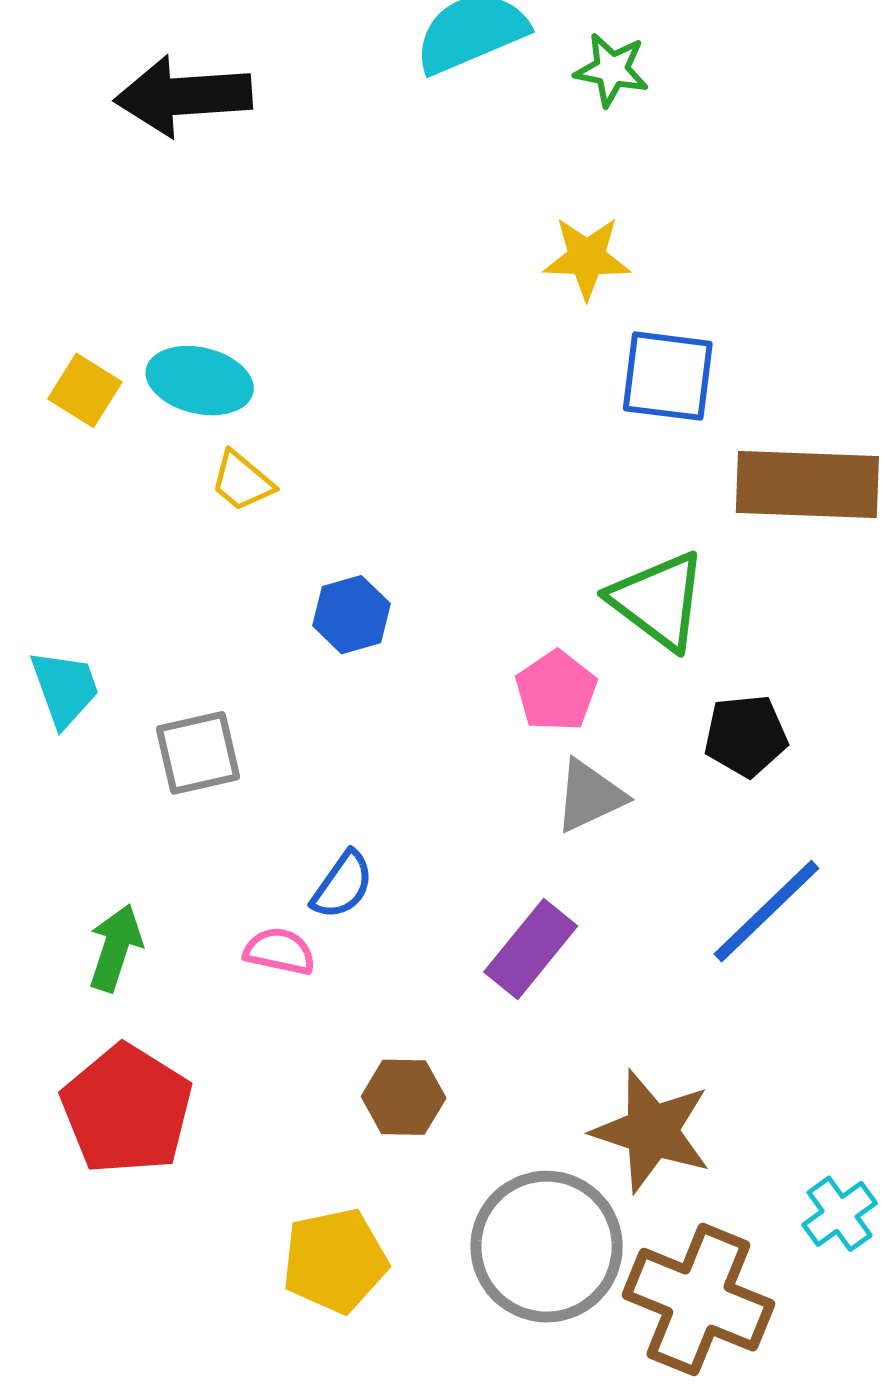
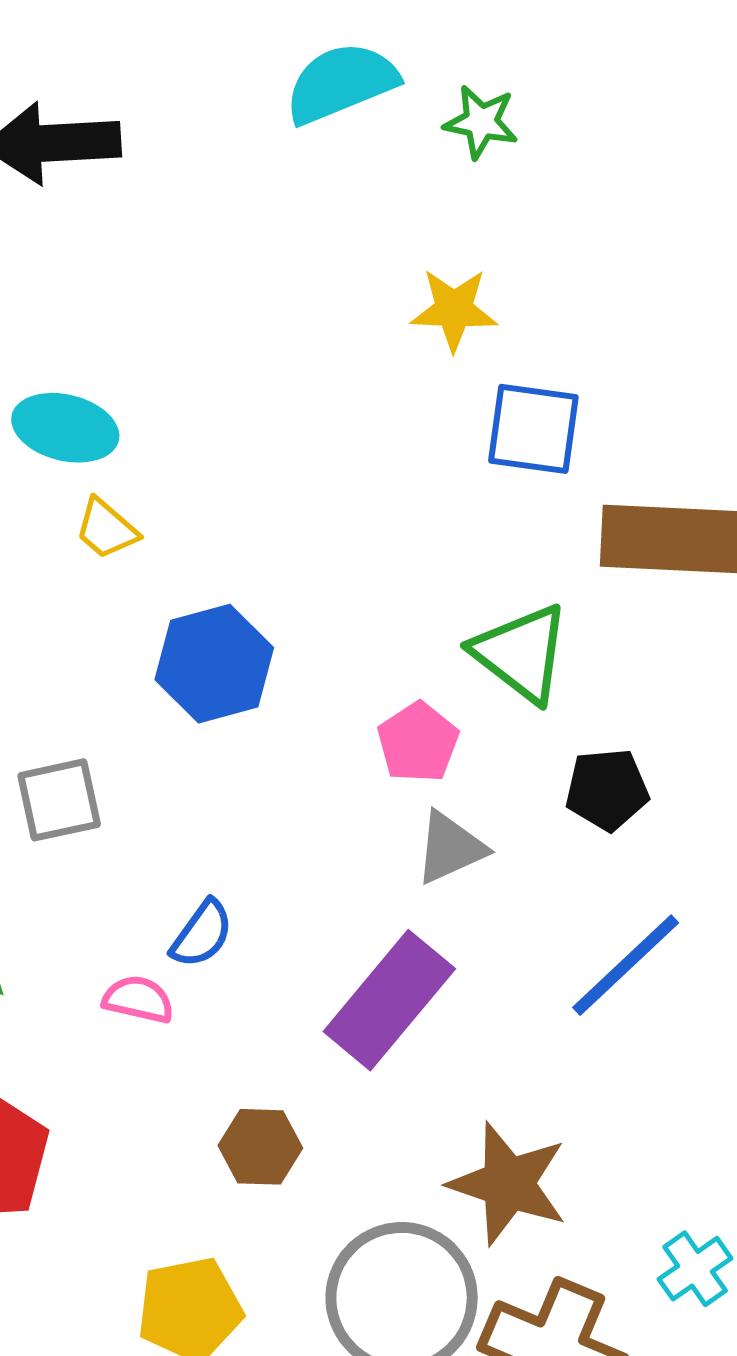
blue hexagon: (351, 615) -> (214, 664), size x1.5
purple rectangle: (531, 949) -> (389, 1000), size x1.4

